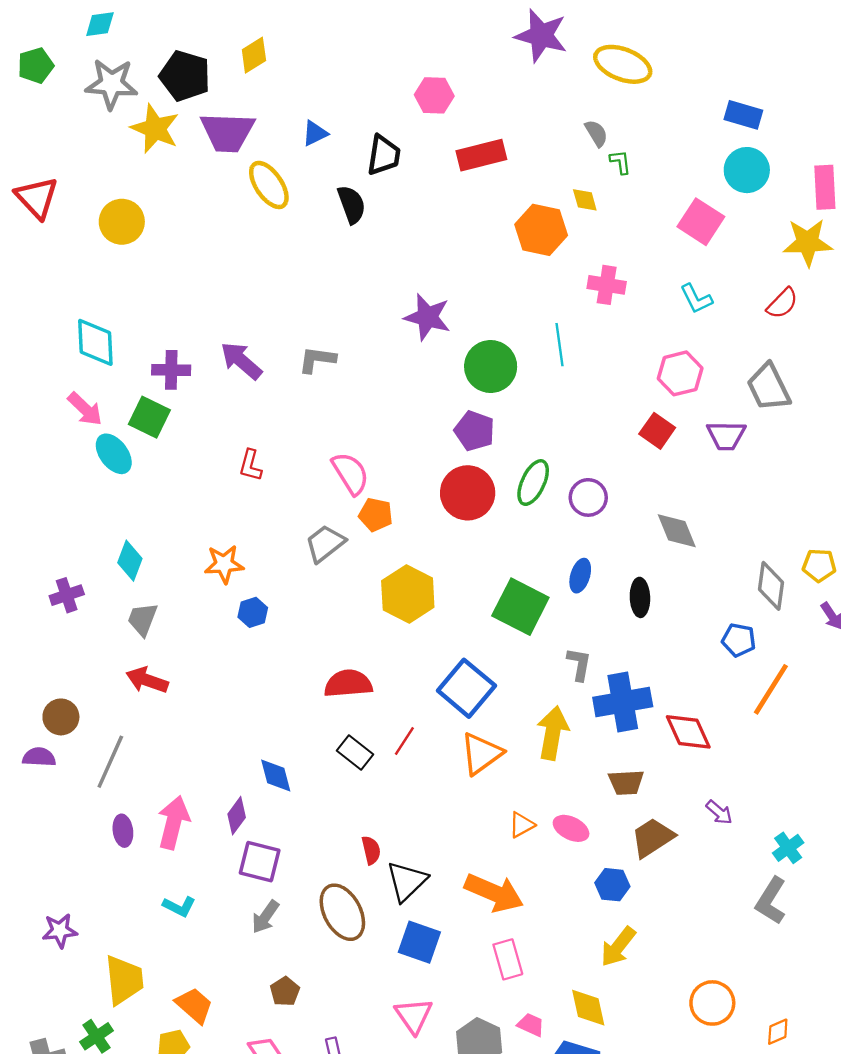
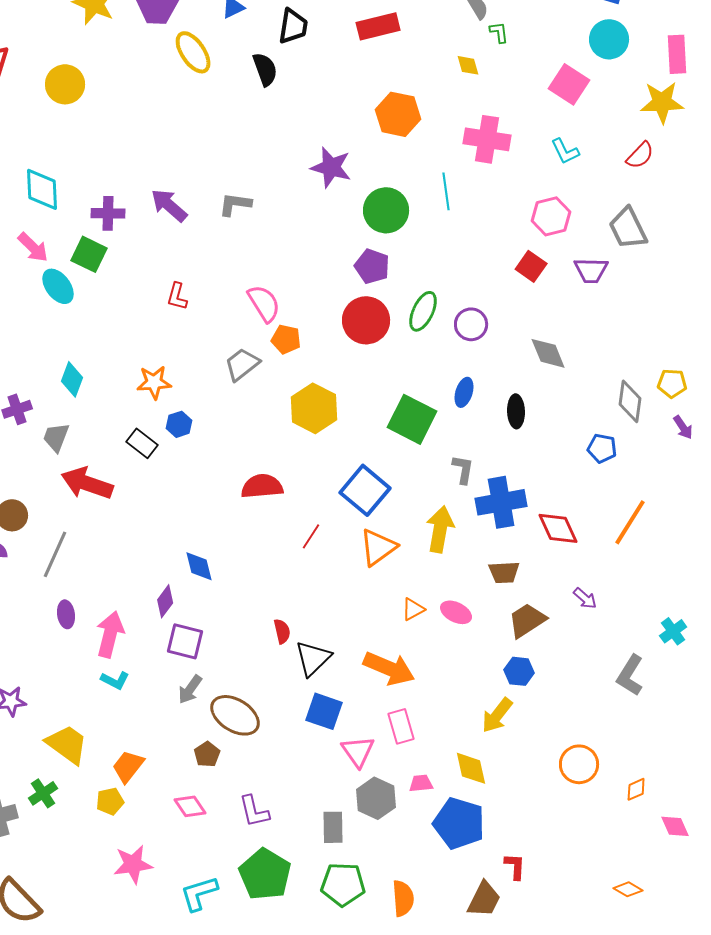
orange hexagon: (541, 230) -> (398, 114), moved
pink cross: (607, 285) -> (487, 139), size x1.4
gray trapezoid: (142, 619) -> (56, 437), moved
red arrow: (147, 680) -> (87, 483), size x1.4
orange line: (771, 689) -> (630, 522), moved
black rectangle: (355, 753) -> (142, 443), moved
pink arrow: (173, 823) -> (110, 634), moved
cyan cross: (788, 848) -> (673, 631), moved
blue hexagon: (612, 885) -> (519, 671), moved
brown ellipse: (342, 912) -> (235, 715), moved, turned -30
yellow trapezoid: (124, 980) -> (67, 744), turned -48
orange trapezoid: (194, 1005) -> (128, 766), turned -93
pink triangle: (414, 1016) -> (358, 751), moved
pink trapezoid: (531, 1025) -> (421, 783), turned -30

